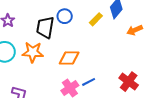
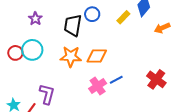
orange star: (33, 52) -> (71, 57), moved

